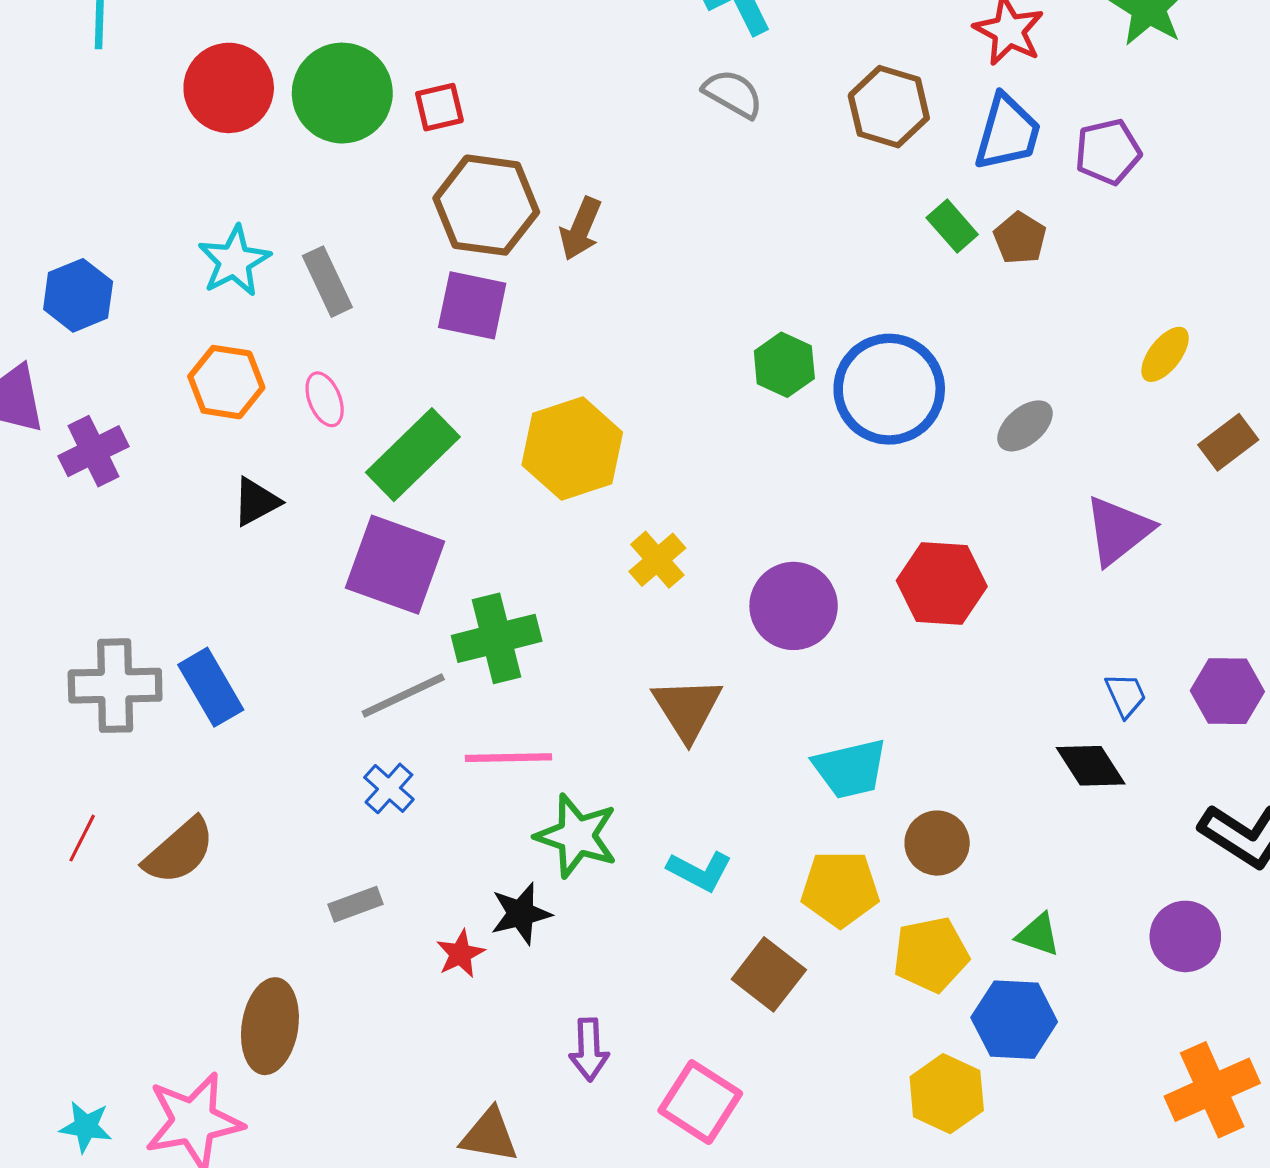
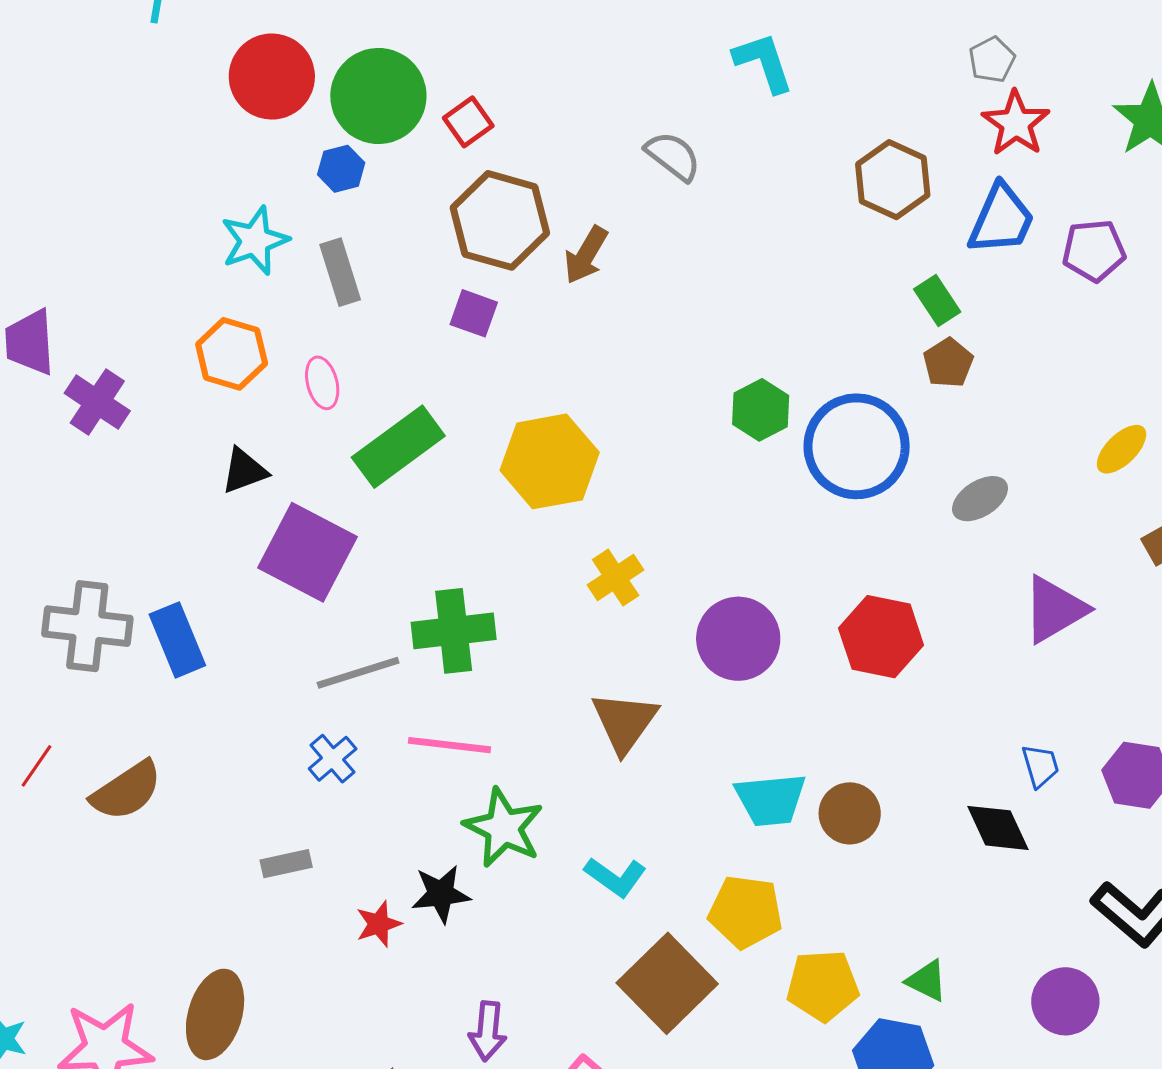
gray semicircle: (733, 94) -> (673, 156), moved
red square: (439, 107) -> (468, 122), turned -30
brown pentagon: (1020, 238) -> (948, 363), moved
blue hexagon: (78, 295) -> (341, 169), moved, size x0.7
purple square: (472, 305) -> (474, 313), size x0.7
purple cross: (93, 451) -> (97, 402), turned -38
purple square: (395, 565) -> (308, 552), moved
brown circle: (937, 843) -> (850, 813), moved
brown square: (769, 974) -> (667, 983), size x1.4
brown ellipse: (270, 1026) -> (215, 1014), moved

